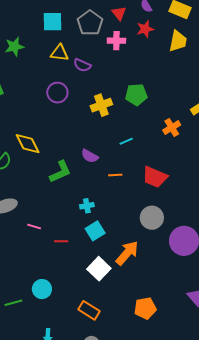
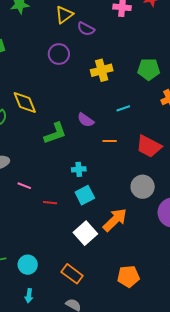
yellow triangle: (59, 53) -> (64, 15), turned -48
green pentagon: (136, 95) -> (149, 69), moved
cyan circle: (42, 289) -> (28, 265), moved

